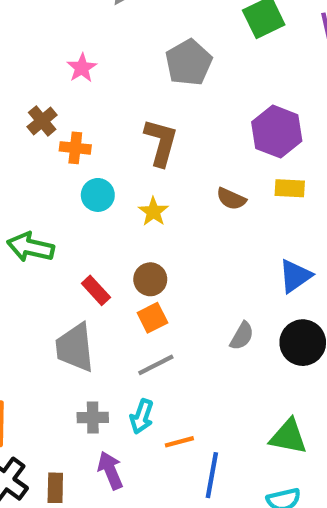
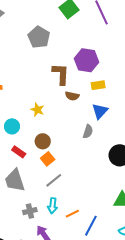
brown L-shape: (161, 142) -> (61, 74), moved
cyan circle: (98, 195) -> (12, 126), moved
blue triangle: (295, 276) -> (100, 111), moved
gray semicircle: (242, 336) -> (88, 132), moved
blue line: (212, 475) -> (91, 226), turned 30

